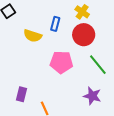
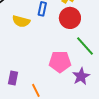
pink pentagon: (61, 62) -> (60, 62), moved
purple star: (92, 96) -> (81, 76), turned 30

